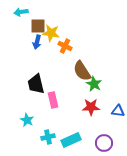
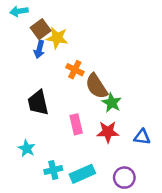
brown square: (38, 26) -> (41, 29), turned -35
orange cross: (65, 46) -> (75, 70), moved
pink rectangle: (53, 100) -> (76, 124), moved

